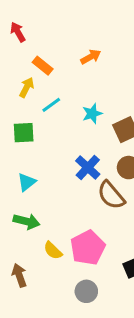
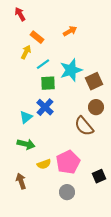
cyan star: (92, 114) -> (71, 70), size x1.6
green square: (24, 133) -> (48, 83), moved
blue cross: (88, 168) -> (45, 107), moved
yellow semicircle: (53, 251) -> (44, 164), turned -64

